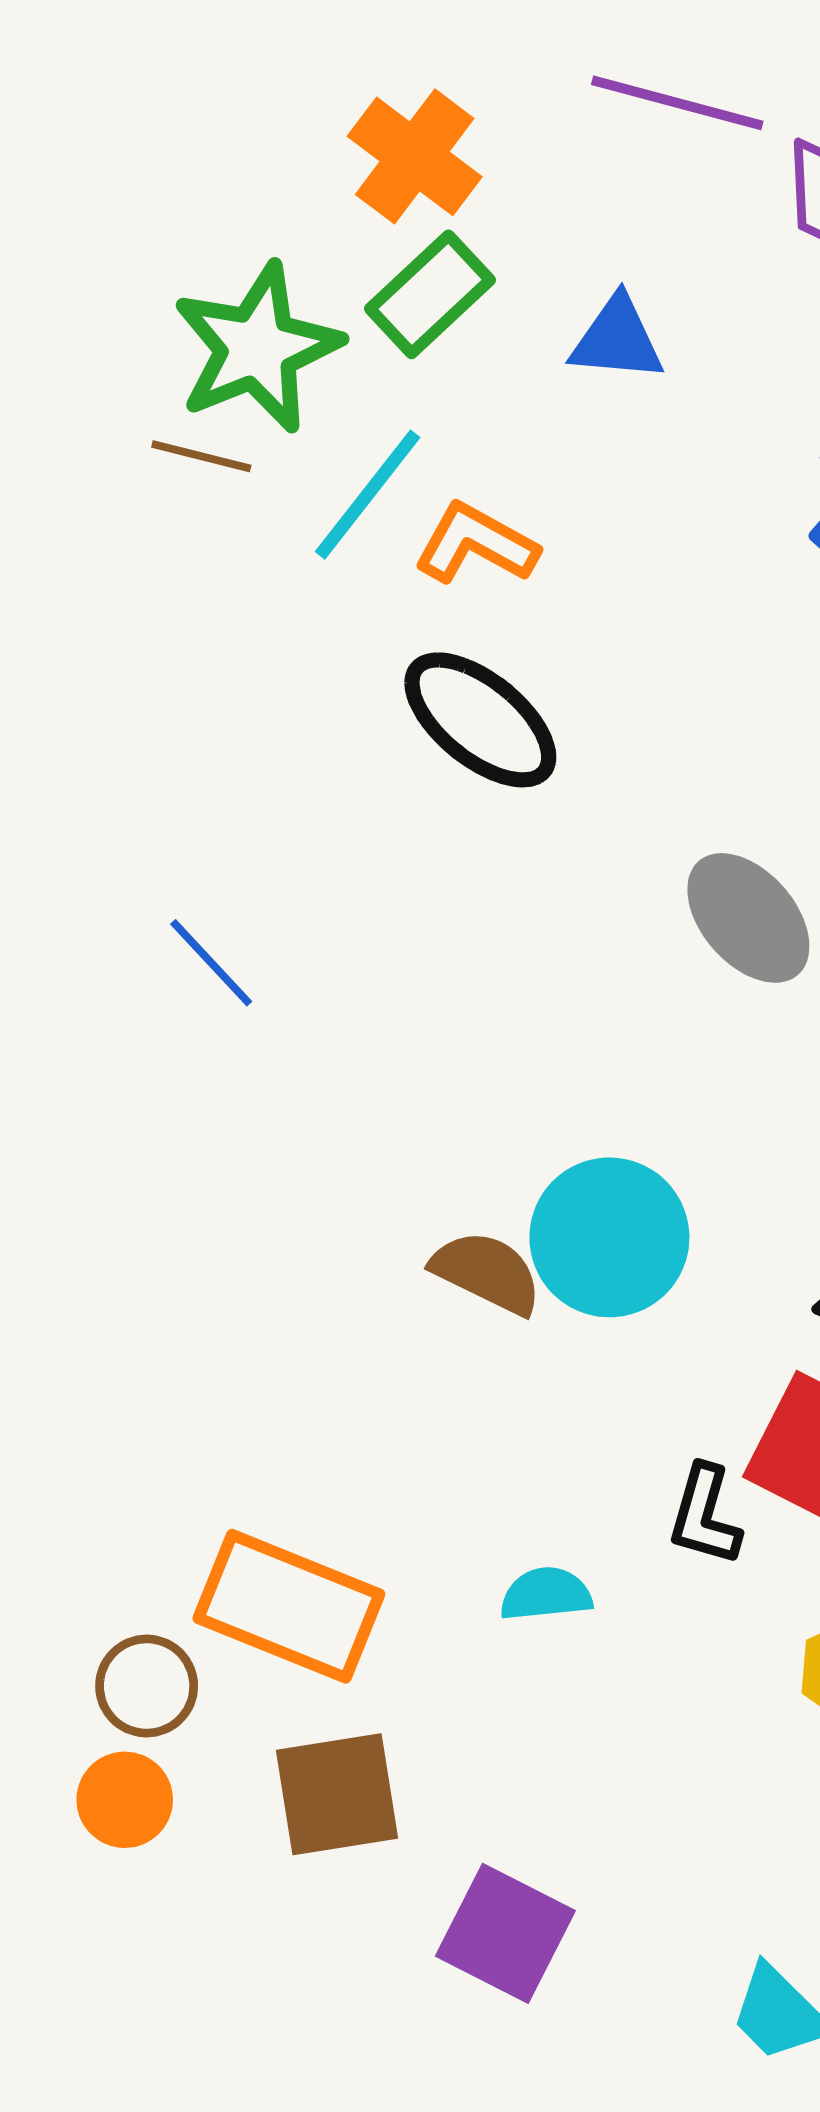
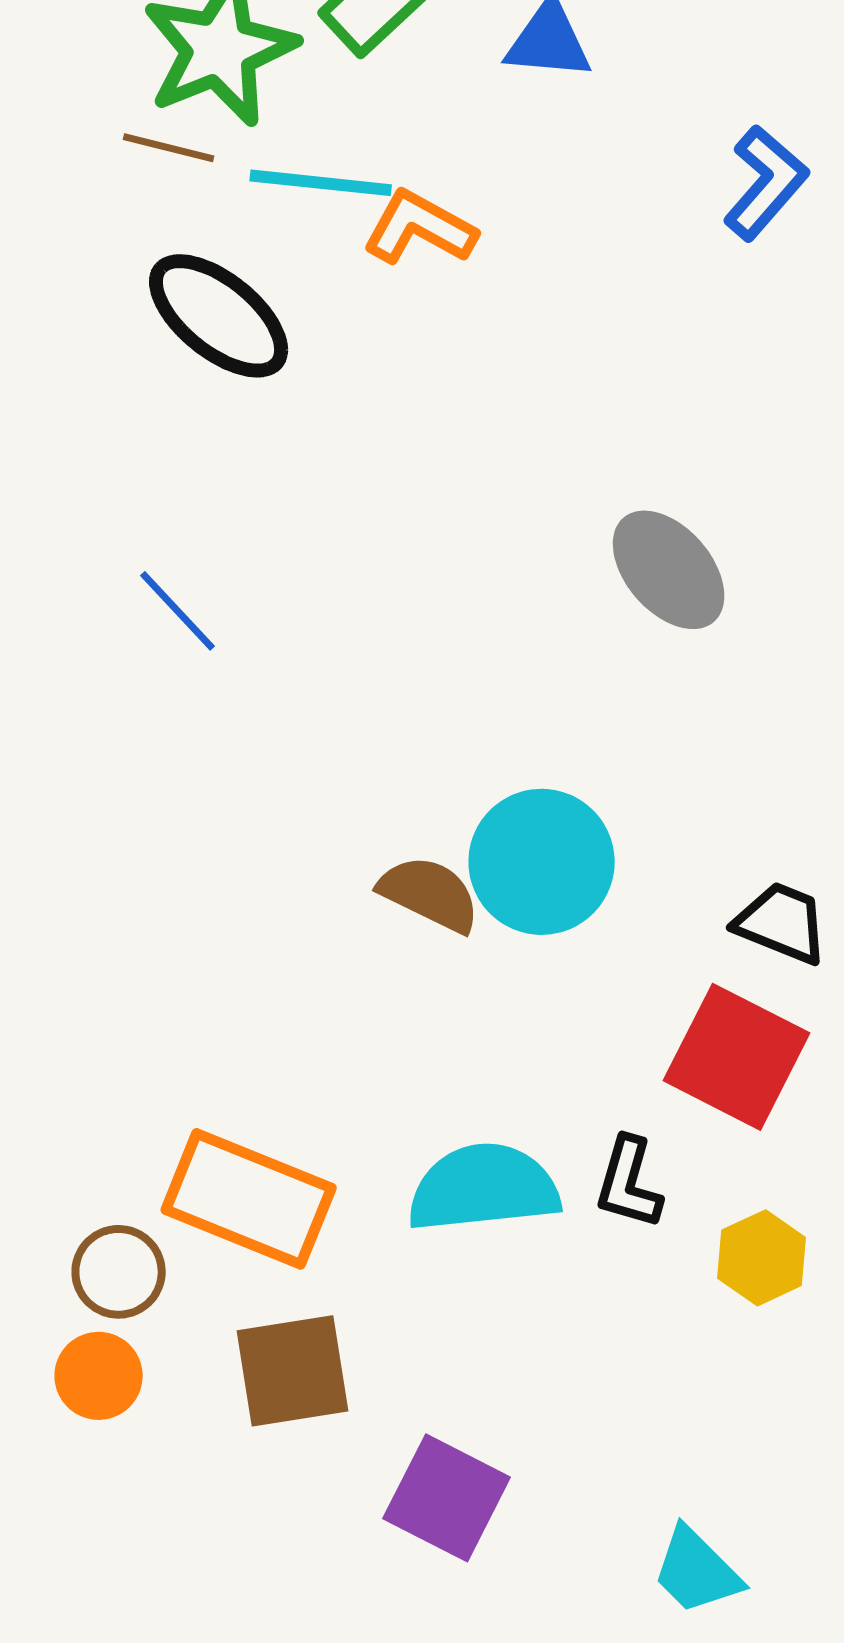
cyan line: (368, 495) -> (321, 183), turned 58
black ellipse: (480, 720) -> (219, 316), moved
black L-shape: (705, 1515) -> (629, 1183), moved
cyan semicircle: (546, 1594) -> (484, 1188), size x1.8

